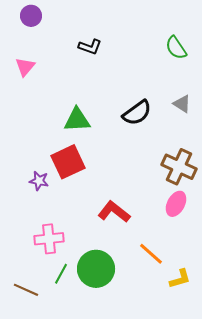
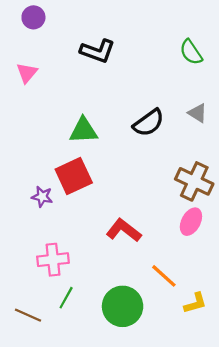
black L-shape: (90, 47) -> (98, 51), size x1.4
green circle: (96, 269) -> (123, 306), moved

